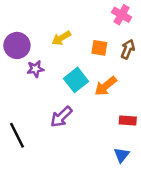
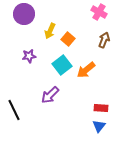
yellow arrow: (61, 38) -> (50, 31), turned -35
purple circle: (17, 45) -> (24, 14), moved
orange square: (99, 48) -> (68, 39), moved, turned 32
red rectangle: (128, 121) -> (101, 108), moved

